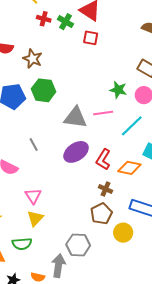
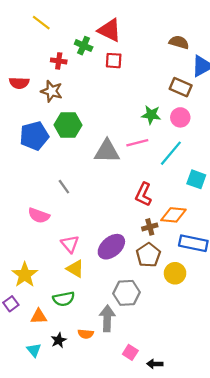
red cross: (44, 19) -> (59, 61), moved
purple ellipse: (76, 152) -> (111, 247), moved
orange diamond: (129, 168) -> (173, 215), moved
brown cross: (106, 189) -> (150, 227), turned -32
yellow triangle: (35, 218) -> (75, 269), turned -36

